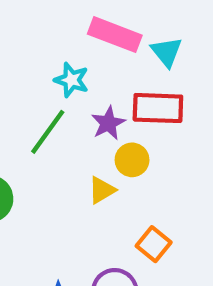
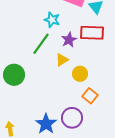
yellow circle: (132, 160) -> (80, 74), moved
yellow triangle: (102, 190) -> (62, 60), moved

